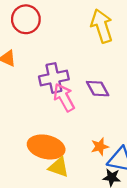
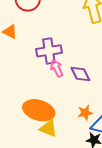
purple diamond: (98, 89) -> (80, 74), moved
pink arrow: (64, 97) -> (57, 68), size x0.7

